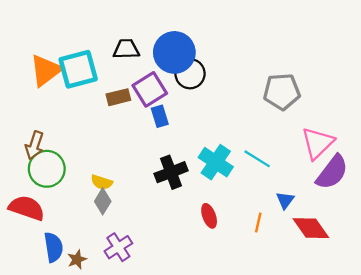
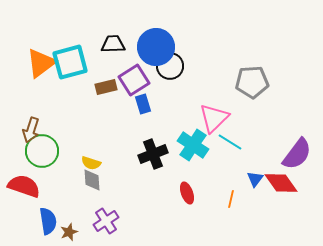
pink triangle: (318, 143) -> (214, 118), moved
gray diamond: (103, 201) -> (92, 180), turned -35
red diamond: (311, 228) -> (281, 183), moved

